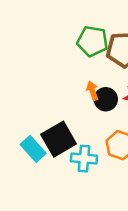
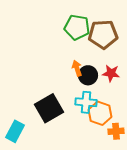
cyan rectangle: (33, 149) -> (15, 131), moved, turned 70
cyan cross: (84, 159) -> (86, 102), moved

